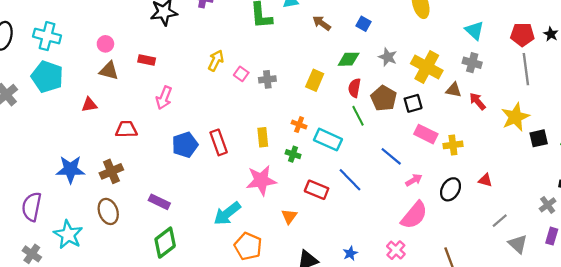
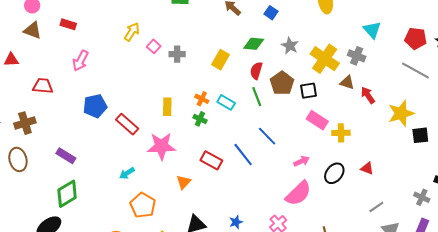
gray cross: (472, 63) -> (357, 56), moved
gray line: (526, 69) -> (416, 70), turned -60
cyan rectangle: (328, 140) -> (226, 102), moved, size x0.7
red rectangle: (219, 142) -> (127, 124), moved, turned -35
green cross: (293, 154) -> (200, 119), moved
blue line: (391, 156) -> (267, 136), moved
gray cross: (548, 205) -> (422, 197), turned -35
cyan arrow: (227, 214) -> (127, 173), size x0.6

